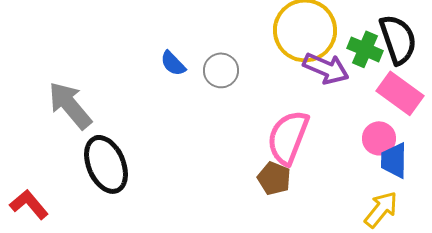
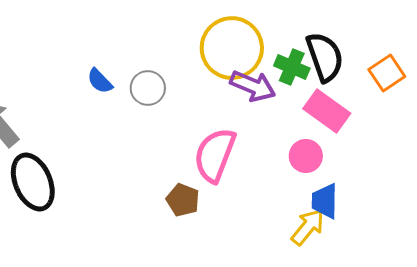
blue trapezoid: (394, 160) -> (325, 201), moved
brown pentagon: (274, 178) -> (183, 200), moved

